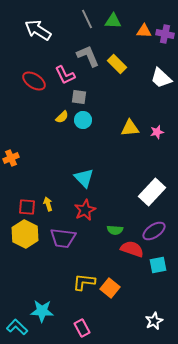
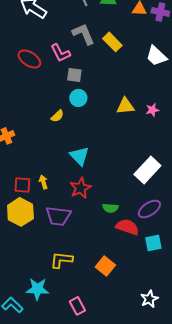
yellow semicircle: (62, 117) -> (57, 116), moved
yellow L-shape: (84, 282) -> (61, 260), moved

